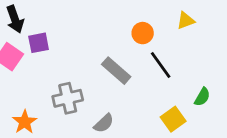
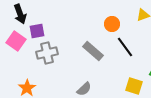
gray cross: (68, 98) -> (47, 53), moved
yellow square: (173, 119) -> (134, 86), turned -36

